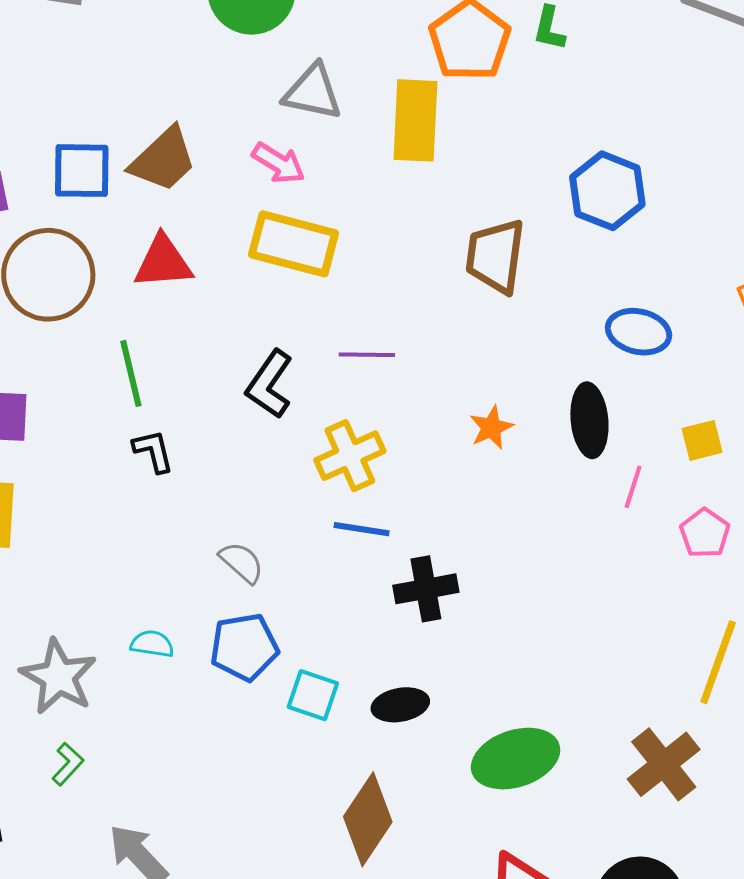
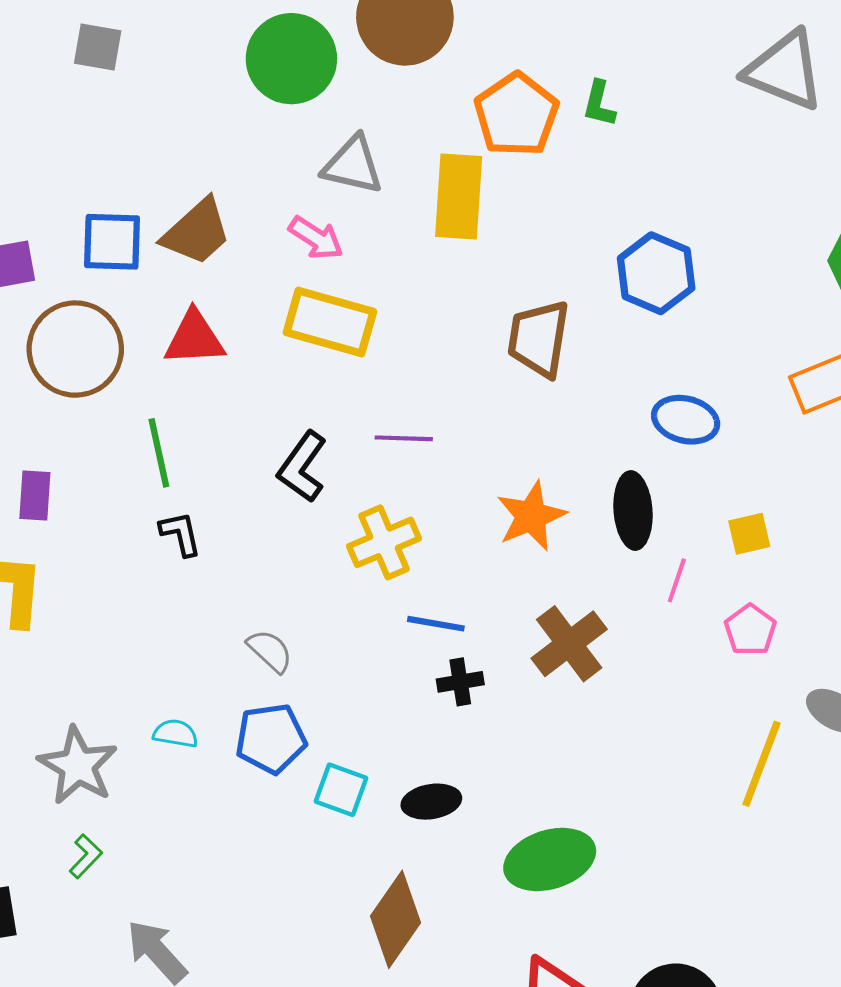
orange star: (491, 427) -> (531, 516), size x1.5
blue line: (362, 529) -> (436, 624), moved
black cross: (426, 589) -> (460, 682), size x0.7
brown cross: (664, 764) -> (569, 644), moved

